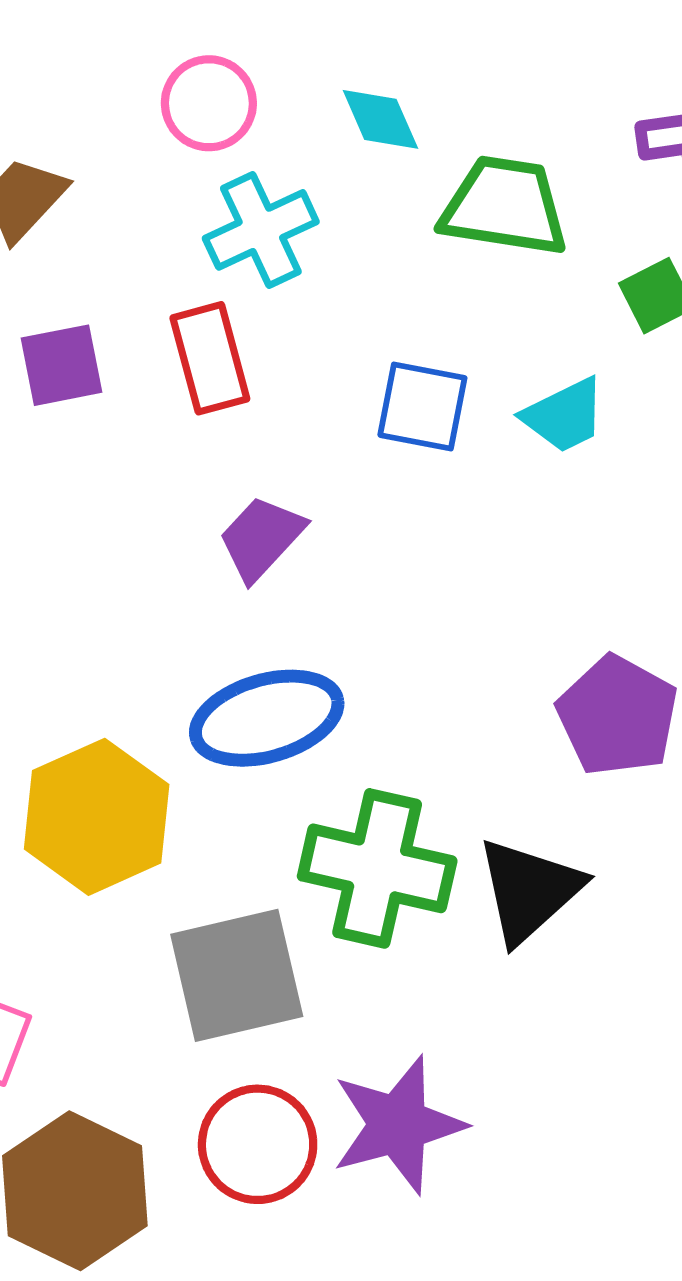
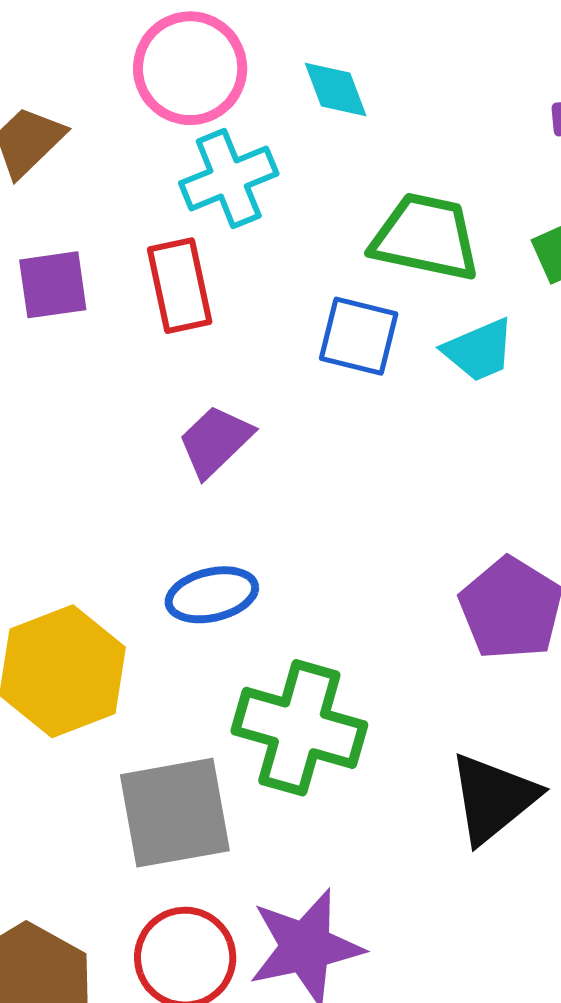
pink circle: (209, 103) -> (190, 68), size x1.4
green trapezoid: (504, 206) -> (426, 237), moved
blue ellipse: (267, 718) -> (212, 595), size x0.7
black triangle: (529, 890) -> (493, 798), moved

